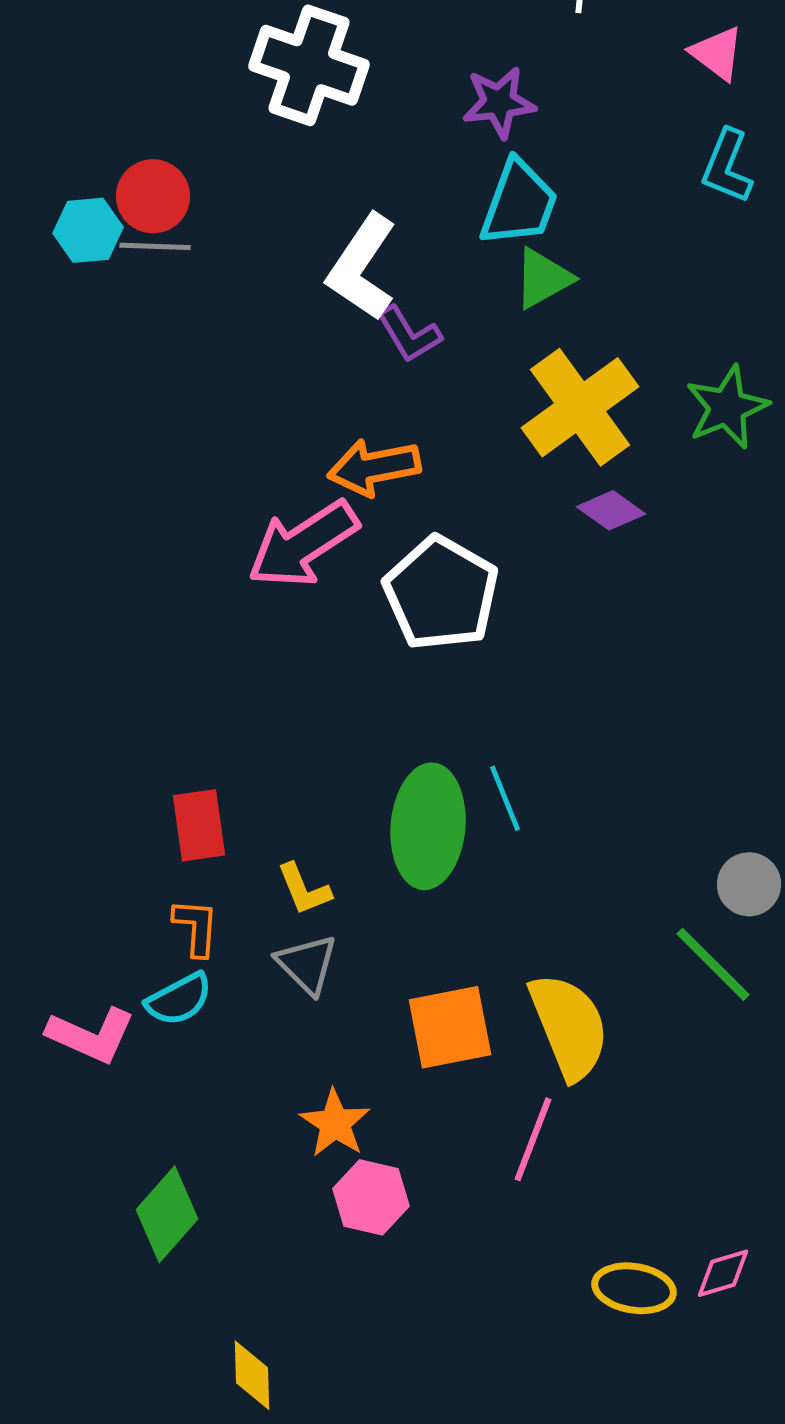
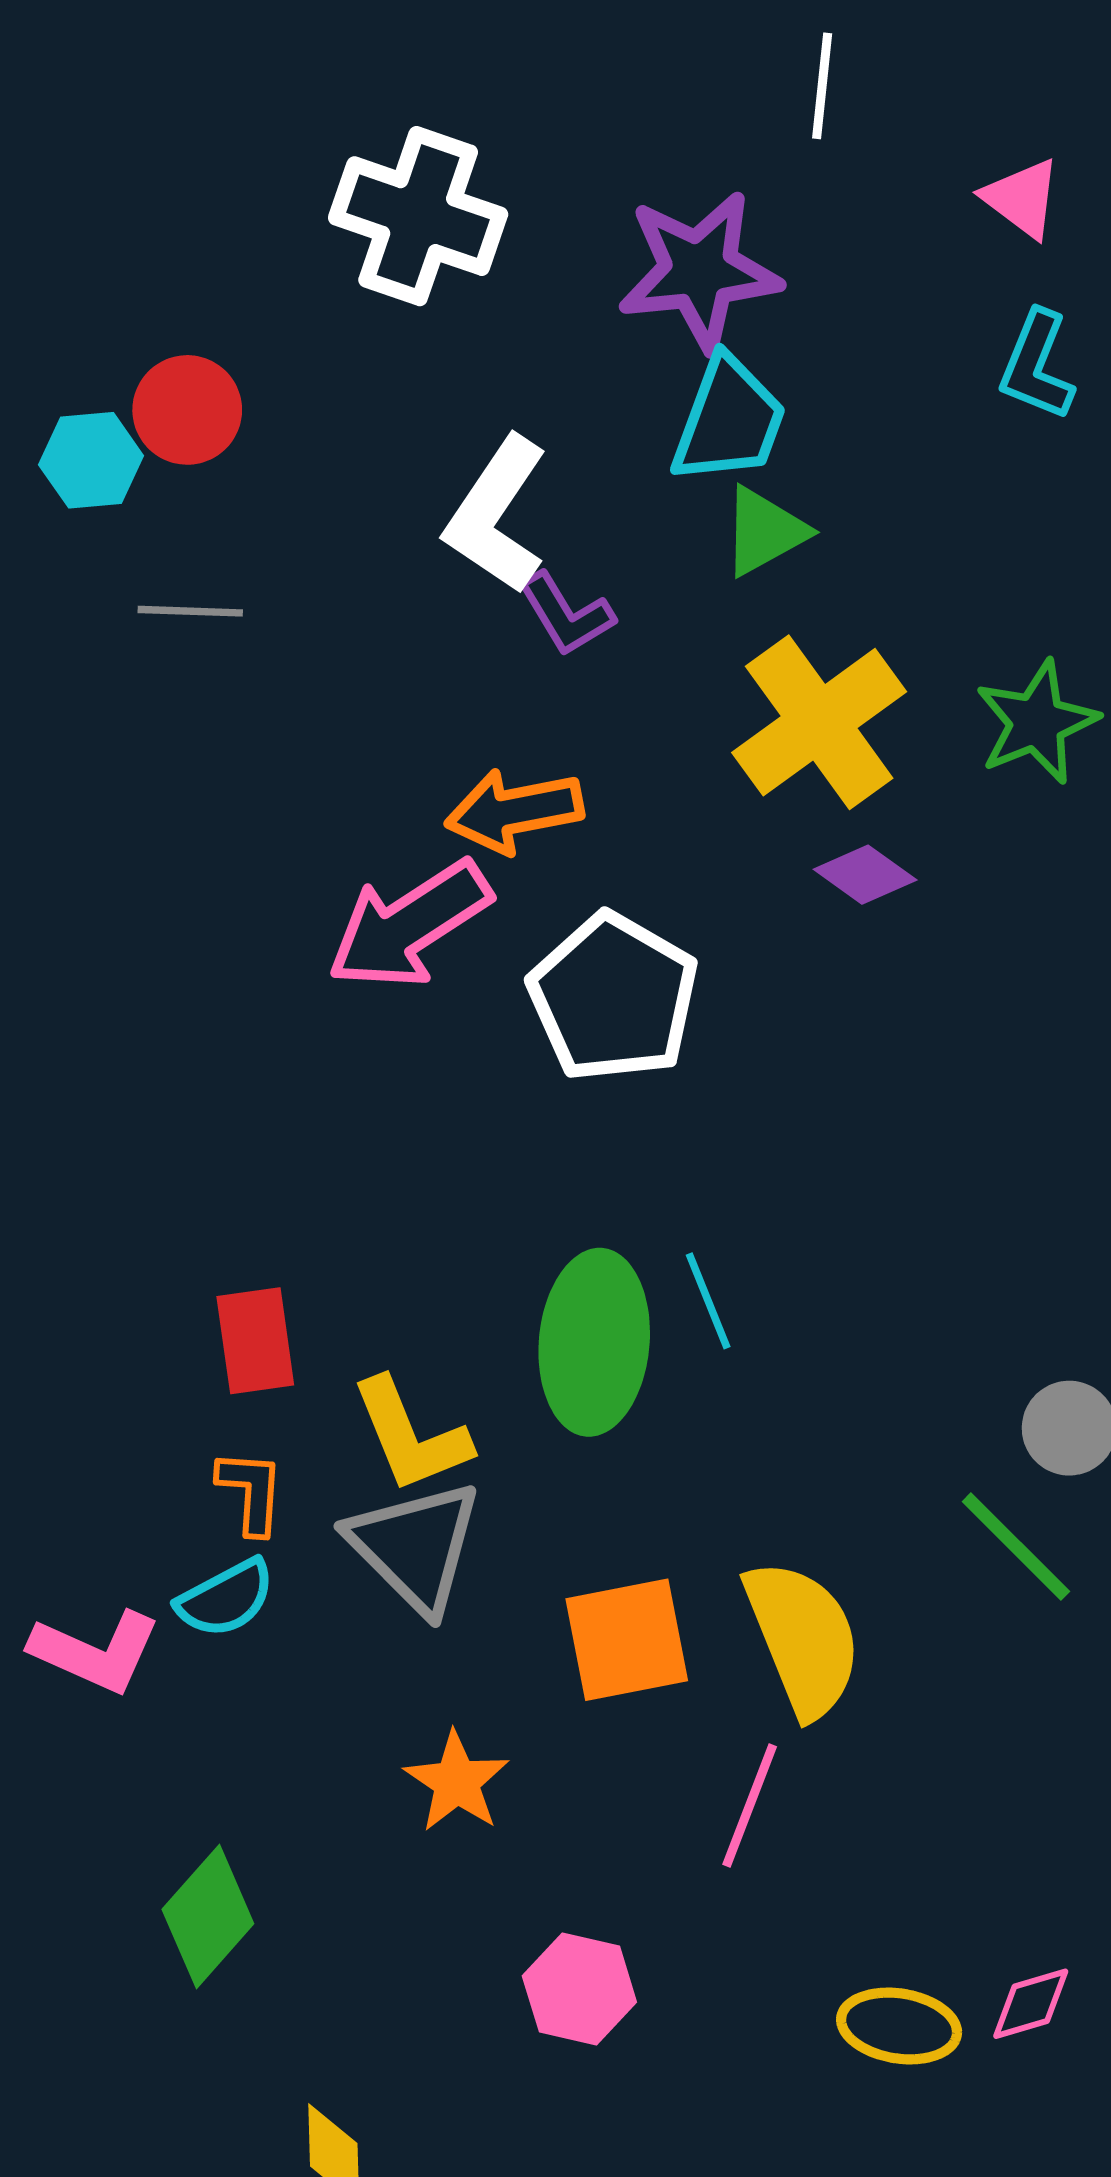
purple star: (499, 102) -> (699, 271), size x1.5
gray line: (155, 246) -> (190, 611), moved
yellow L-shape: (304, 889) -> (411, 1436), size x1.5
gray triangle: (307, 964) -> (415, 1546), size x1.5
pink hexagon: (371, 1197) -> (579, 1989), moved

